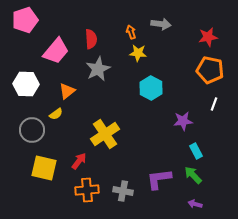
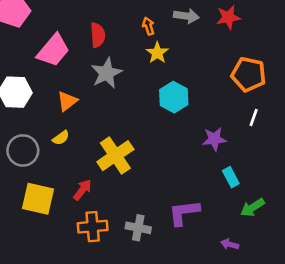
red star: (208, 37) -> (228, 17), moved
yellow star: (138, 53) -> (157, 53), turned 30
yellow semicircle: (56, 114) -> (61, 138), moved
green arrow: (193, 175) -> (252, 208), moved, turned -78

